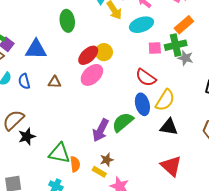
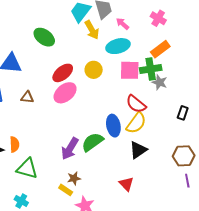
green ellipse: (67, 21) -> (44, 37), turned -50
pink square: (155, 48) -> (130, 70), size x1.5
yellow circle: (104, 52) -> (94, 70), moved
red semicircle: (146, 78) -> (136, 104), moved
black triangle: (169, 127) -> (138, 150), turned -48
orange semicircle: (75, 164) -> (14, 144), moved
red triangle: (171, 166) -> (126, 184), moved, size x0.7

